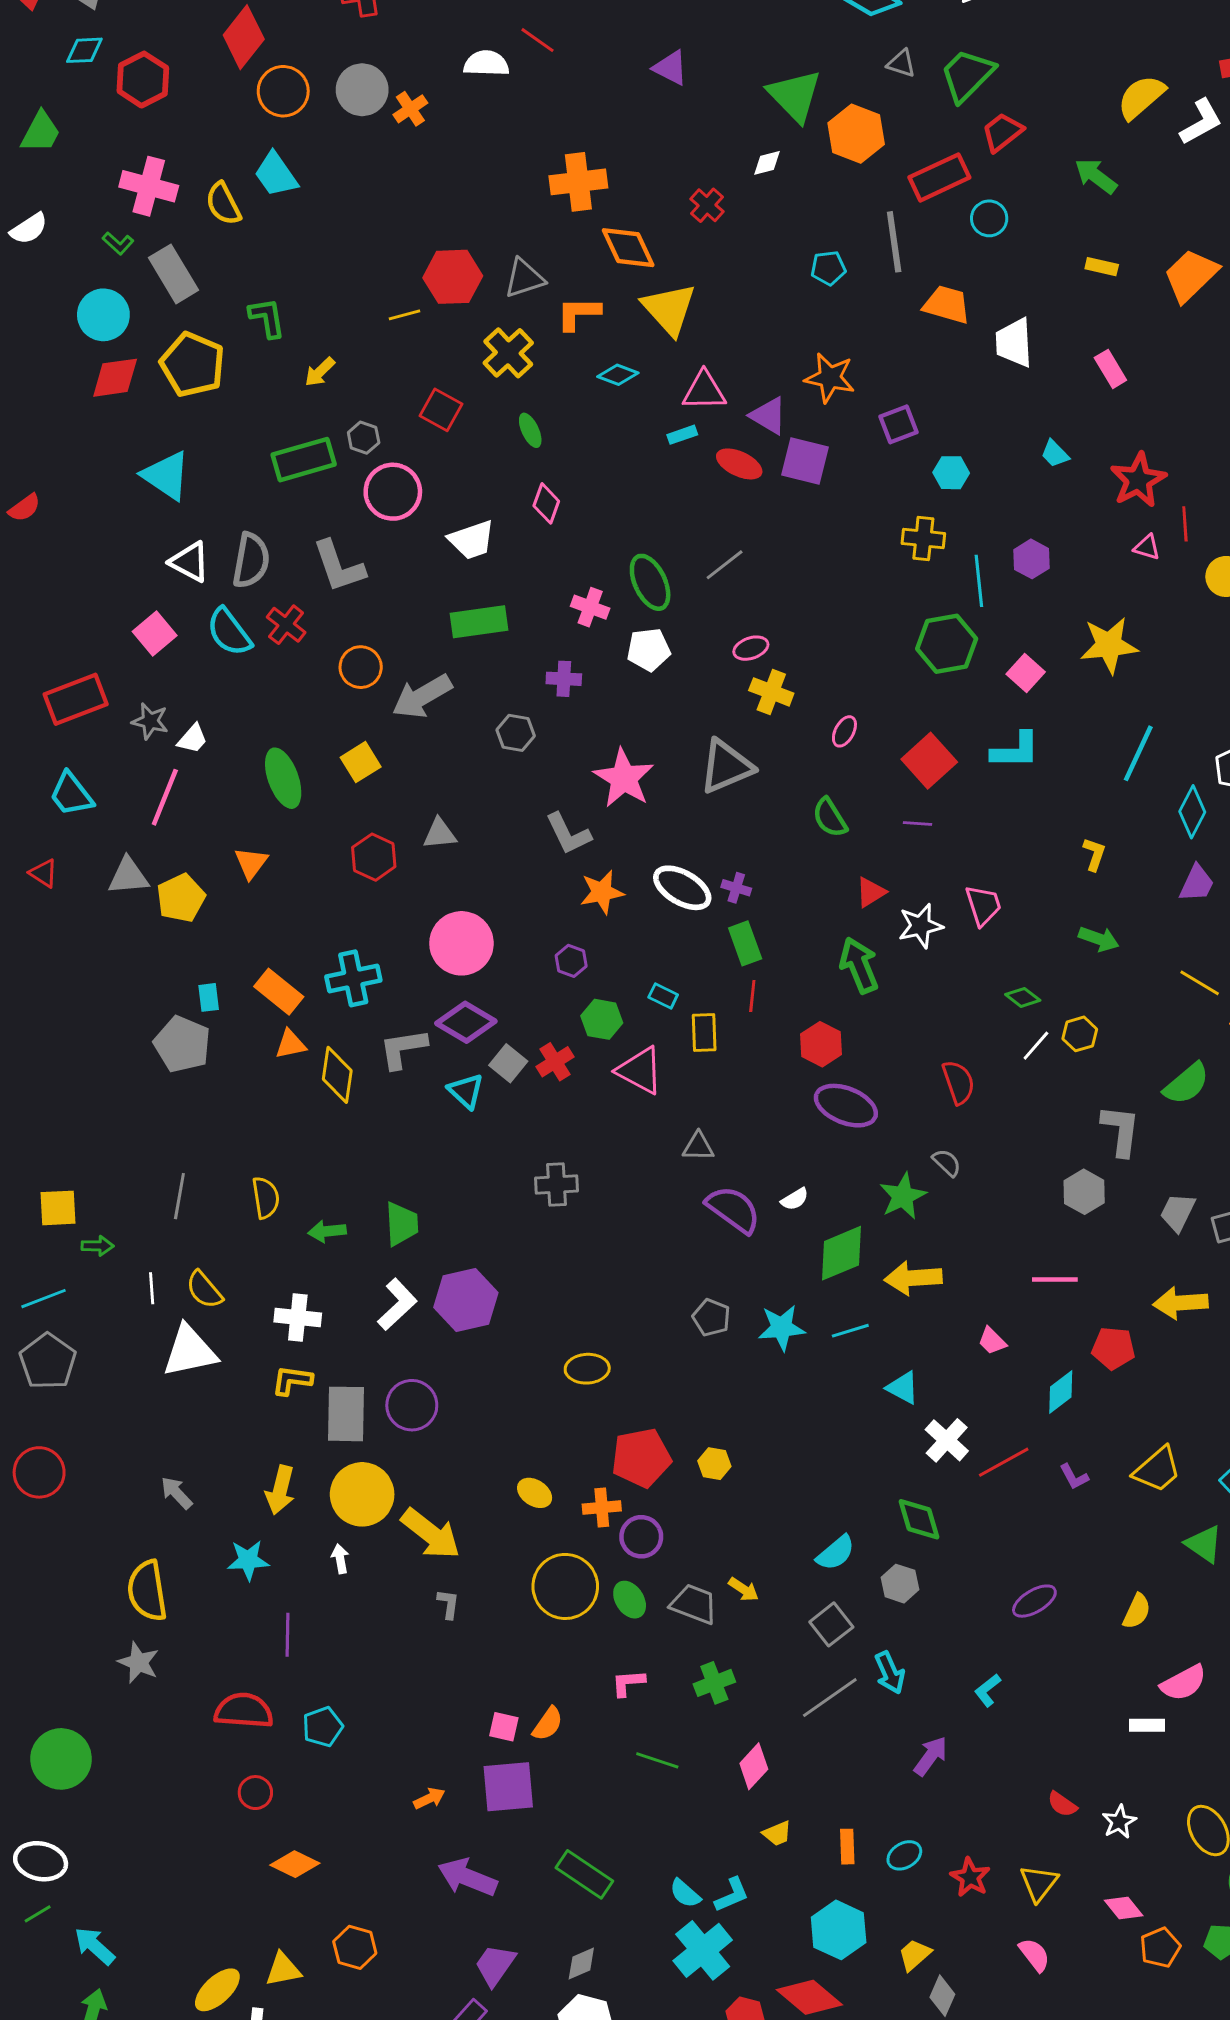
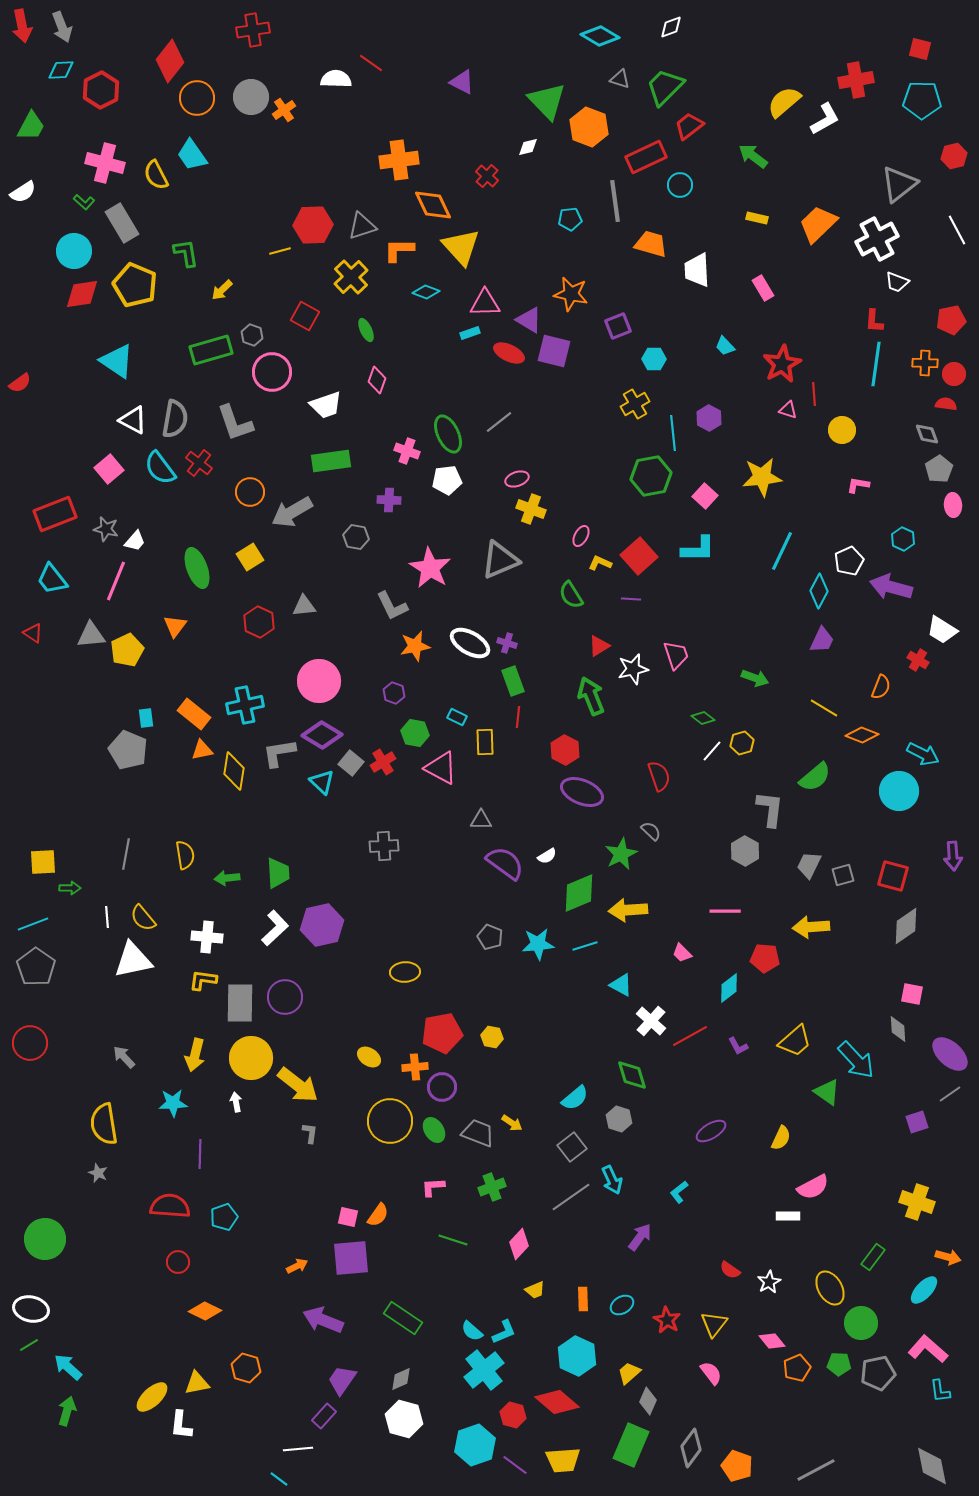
yellow cross: (923, 538) -> (635, 404), turned -36
yellow L-shape: (1094, 854) -> (600, 563), moved, turned -85
gray star: (138, 1662) -> (98, 1173), size x0.7

